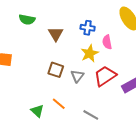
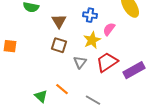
pink semicircle: (107, 42) -> (109, 29), turned 48
brown square: (56, 70) -> (59, 45), moved

